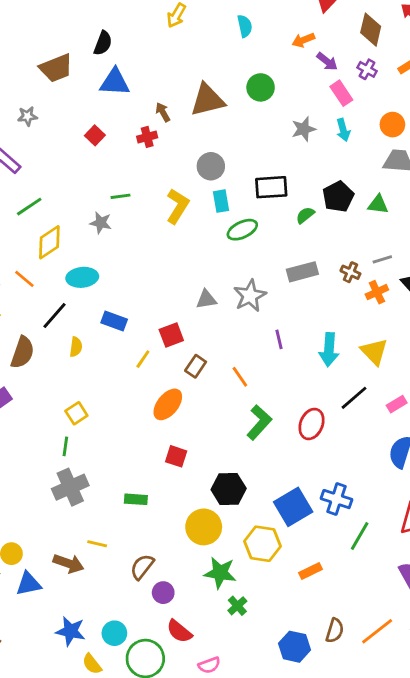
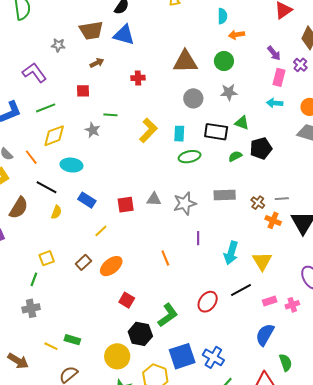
orange arrow: (303, 40) -> (237, 35), moved
brown trapezoid: (56, 68) -> (91, 30), moved
pink rectangle: (341, 93) -> (279, 77), turned 36
brown arrow: (163, 112) -> (97, 63), moved, turned 80
gray star: (304, 129) -> (229, 92), moved
cyan arrow: (343, 130) -> (275, 103), turned 98
red square: (95, 135) -> (83, 91), moved, turned 32
gray circle: (211, 166) -> (193, 98), moved
green triangle: (378, 204) -> (242, 123), moved
orange cross: (377, 292) -> (273, 220), turned 35
black line: (54, 315) -> (46, 187), turned 65
red square: (171, 335) -> (126, 205), moved
brown rectangle: (196, 366) -> (83, 262), moved
green L-shape: (259, 422) -> (168, 315), moved
red square: (176, 456) -> (127, 300), moved
gray cross: (70, 487) -> (31, 308), size x0.7
green rectangle: (136, 499) -> (72, 340), moved
yellow line: (97, 544) -> (51, 346), moved

